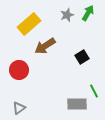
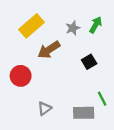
green arrow: (88, 13) -> (96, 25), moved
gray star: (67, 15) -> (73, 28), moved
gray triangle: (19, 108) -> (45, 108), moved

